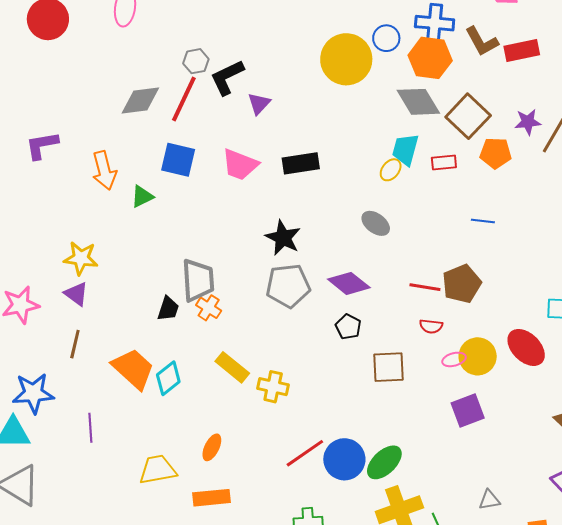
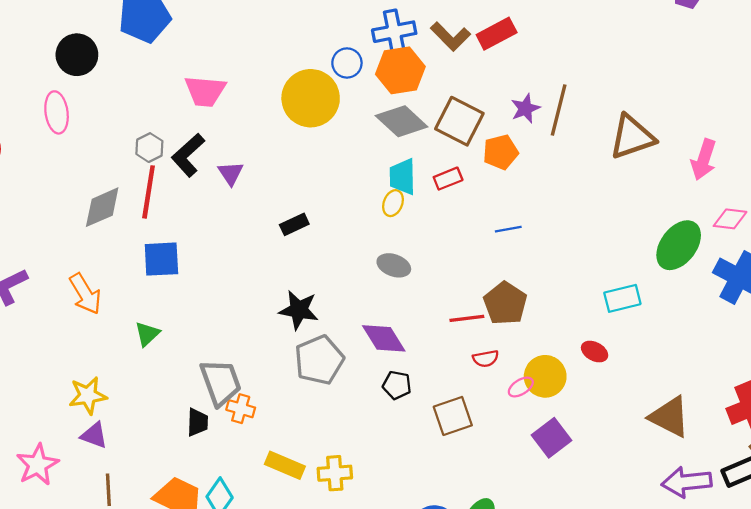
black rectangle: (301, 163) -> (294, 224), size x0.7
pink trapezoid: (240, 165) -> (205, 91), moved
green triangle: (142, 196) -> (147, 334), moved
purple diamond: (349, 283) -> (384, 338), turned 36
red ellipse: (526, 347) -> (595, 352), size x0.6

